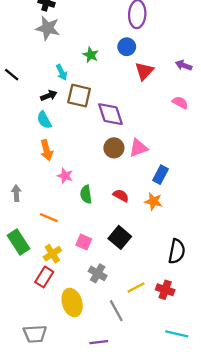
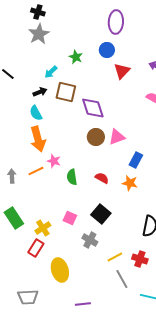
gray star: (48, 28) -> (39, 34), turned 30
cyan arrow: (62, 72) -> (51, 72), turned 72
orange arrow: (47, 150) -> (38, 139), size x1.4
orange line: (49, 218) -> (36, 171), moved, turned -49
gray cross: (98, 273) -> (90, 240), moved
gray line: (116, 311) -> (122, 279), moved

